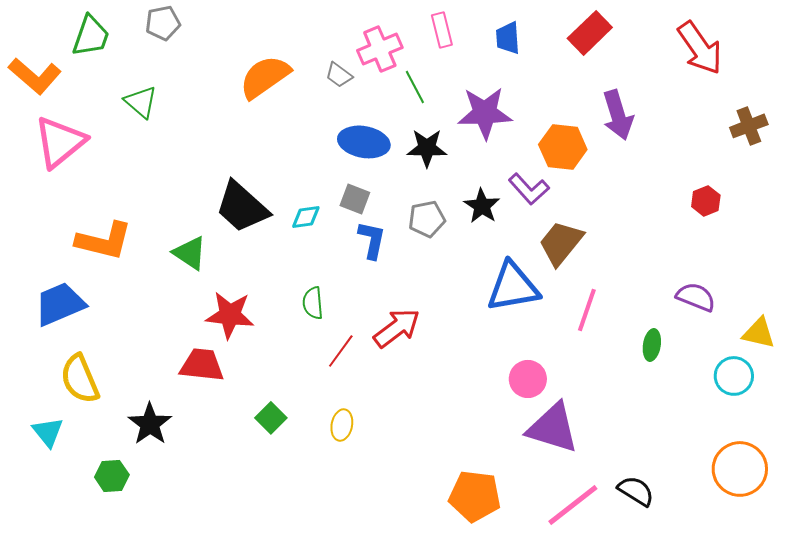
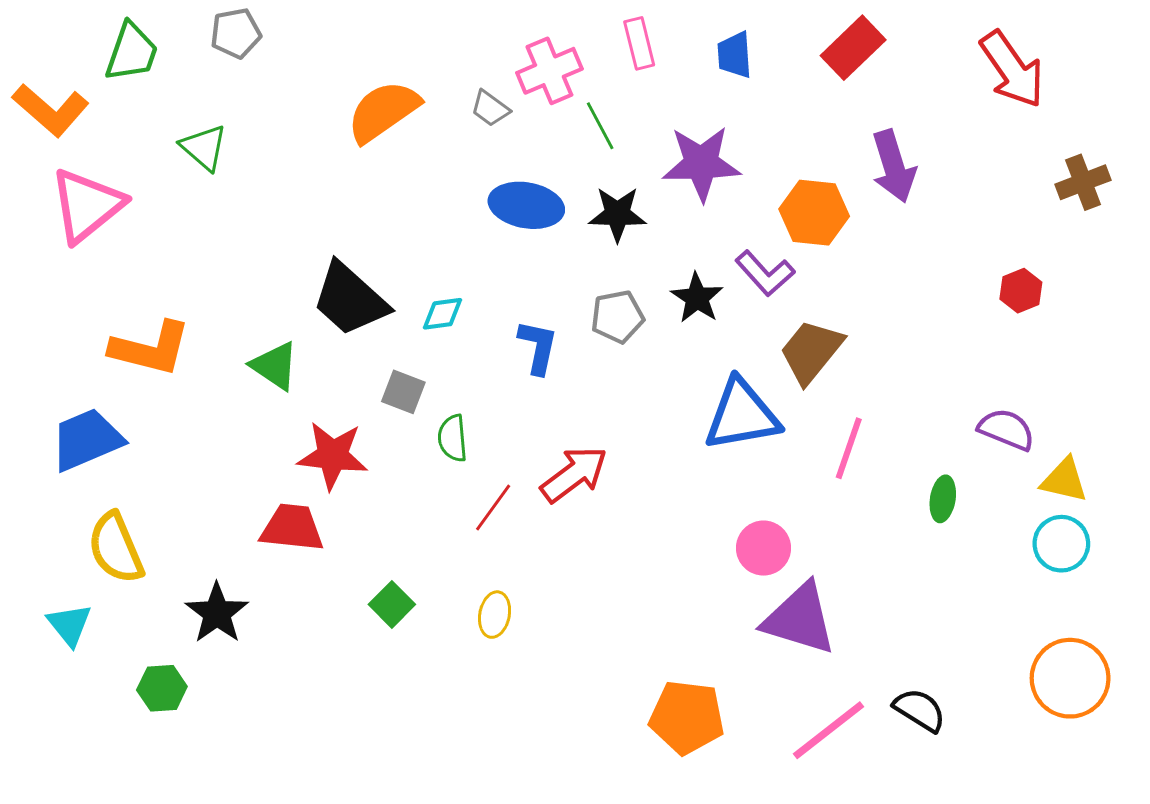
gray square: (355, 199) -> (403, 392), moved
yellow triangle: (759, 333) -> (1064, 480), moved

